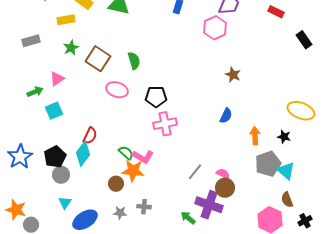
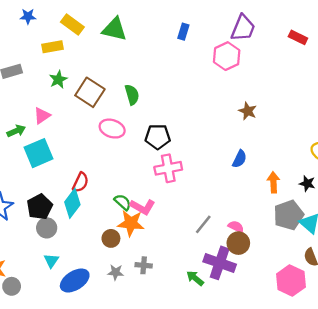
cyan square: (54, 111) -> (38, 153), size x1.4

